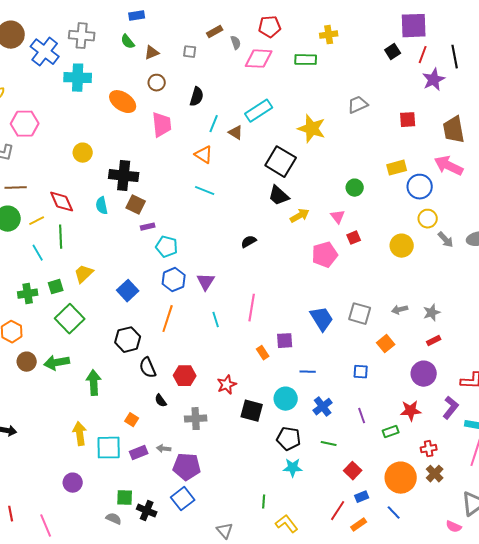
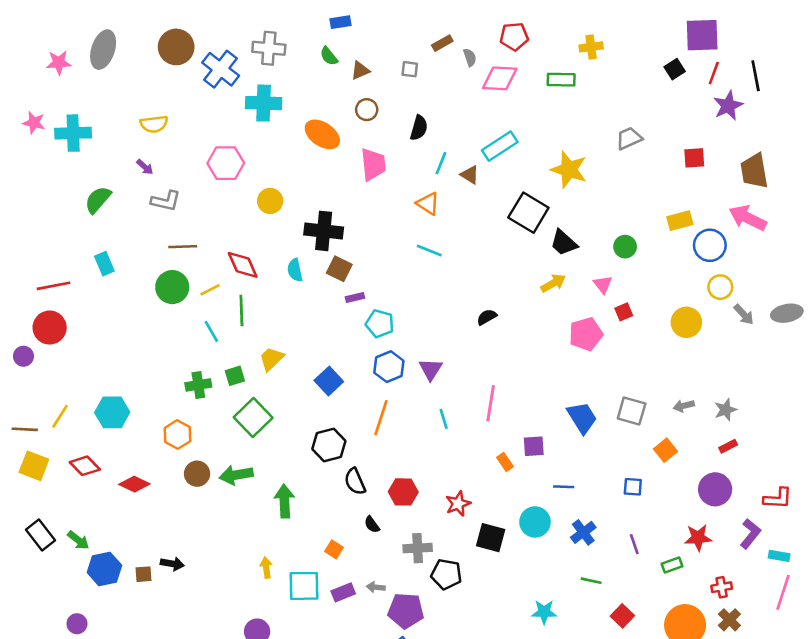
pink hexagon: (25, 124) -> (226, 163), moved
black trapezoid: (279, 196) -> (564, 243), moved
yellow arrow: (80, 434) -> (266, 568), size x0.7
black pentagon: (289, 439) -> (446, 574), moved

